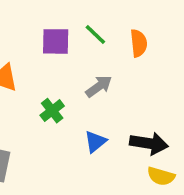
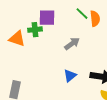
green line: (95, 35) -> (82, 14), moved
green cross: (52, 111) -> (35, 30), moved, turned 32

